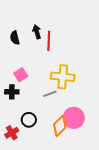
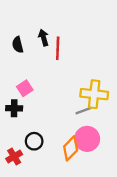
yellow cross: (63, 77) -> (94, 94), moved
gray line: (50, 94) -> (84, 111), moved

